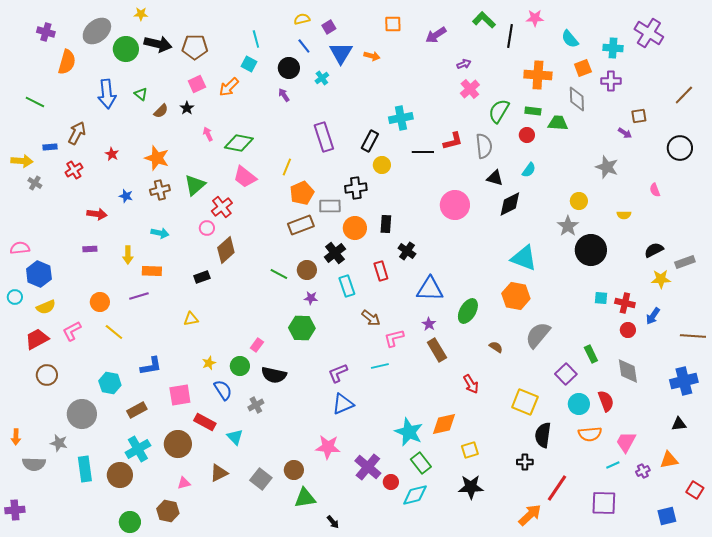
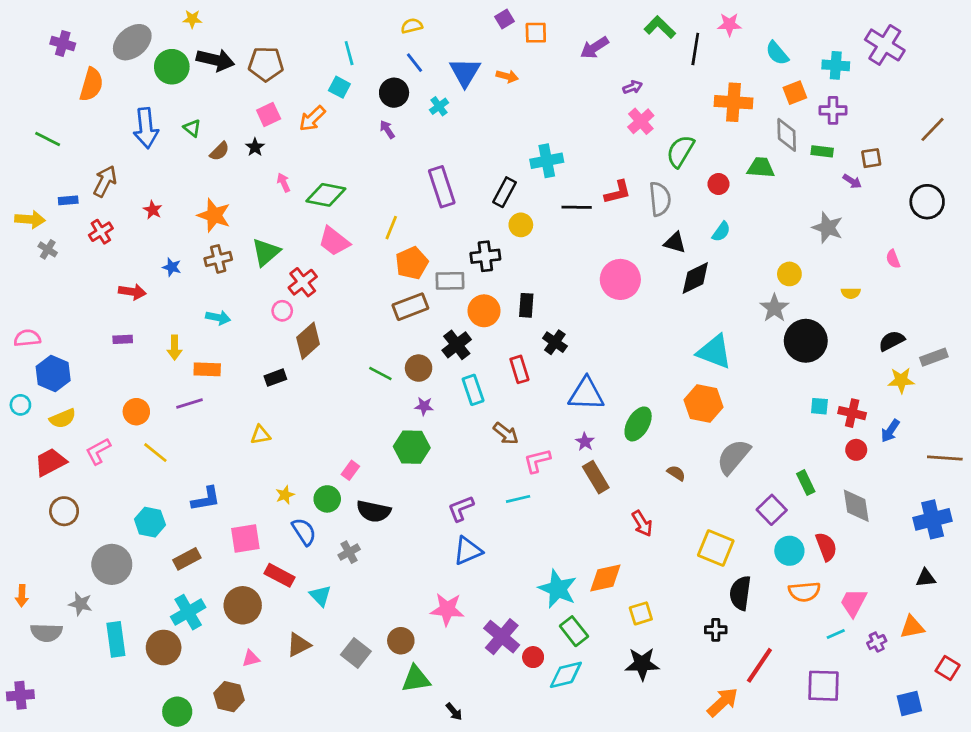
purple square: (329, 27) -> (504, 19), moved
green rectangle: (533, 111) -> (822, 151), moved

